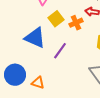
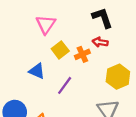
blue triangle: (35, 38) -> (37, 71), size x0.7

